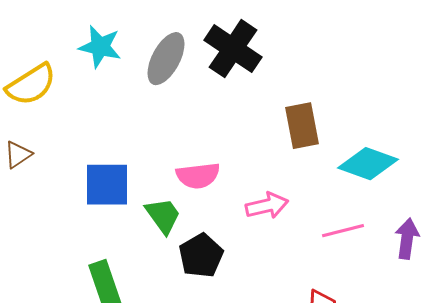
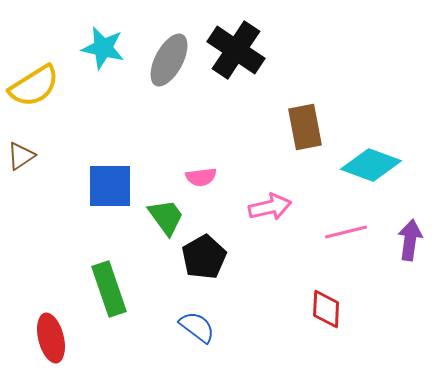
pink semicircle: (198, 176) -> (201, 177), size x0.7

